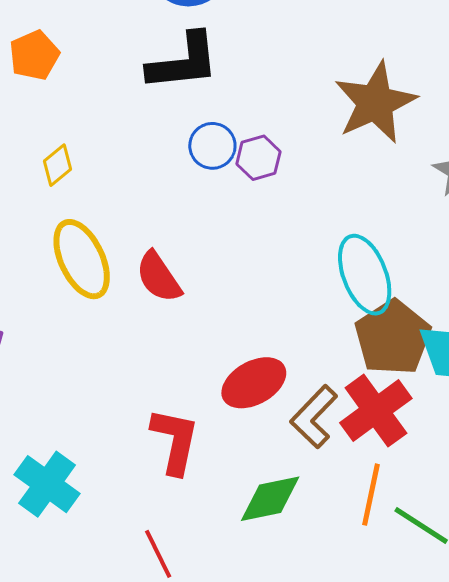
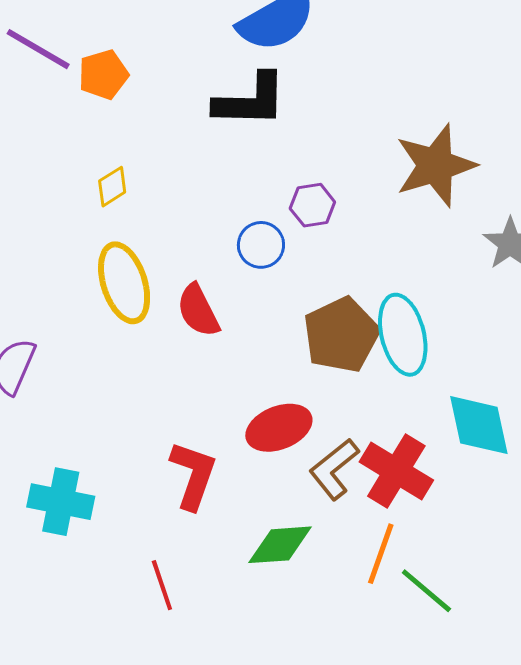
blue circle: (212, 146) -> (261, 245), moved
brown pentagon: (393, 338) -> (341, 335), moved
red cross: (376, 411) -> (396, 471), turned -30
cyan cross: (47, 484) -> (61, 502), turned -32

